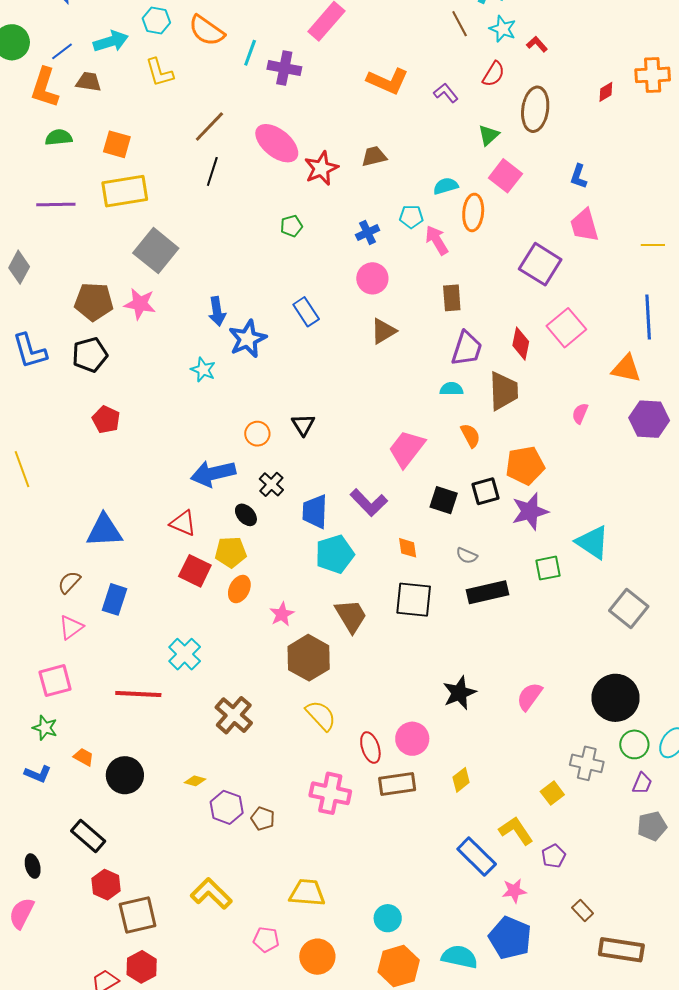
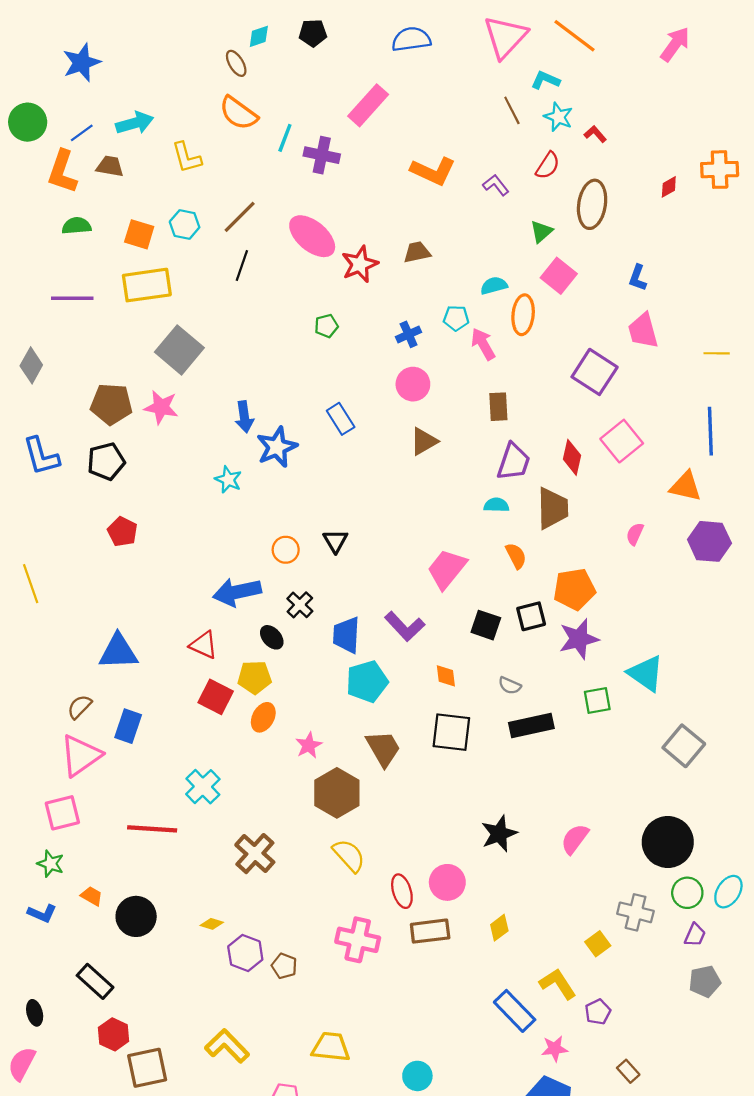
cyan hexagon: (156, 20) -> (185, 225), moved
pink triangle: (71, 627) -> (81, 755), size x1.6

